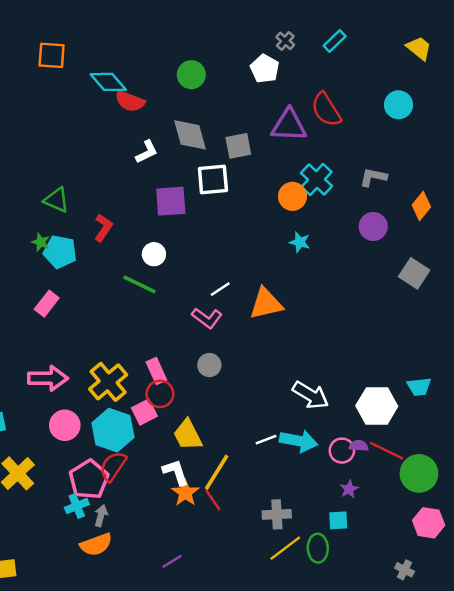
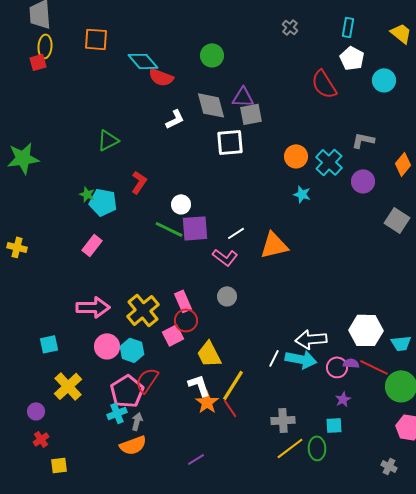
cyan rectangle: (335, 41) -> (348, 27), moved, turned -36
white pentagon: (265, 69) -> (352, 58), moved
purple triangle: (289, 125) -> (243, 97), moved, size x0.7
cyan cross: (317, 179) -> (329, 162), moved
green triangle: (56, 200) -> (108, 140), moved, turned -50
purple square: (171, 201) -> (195, 228), moved
cyan trapezoid: (419, 387) -> (401, 343), moved
white arrow: (311, 395) -> (311, 339), moved, turned 144
cyan hexagon: (113, 430) -> (132, 350), moved, size x0.7
white line: (266, 440) -> (274, 358), turned -42

